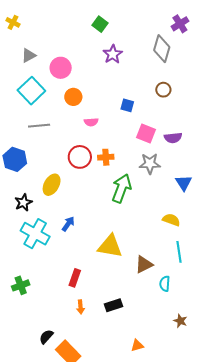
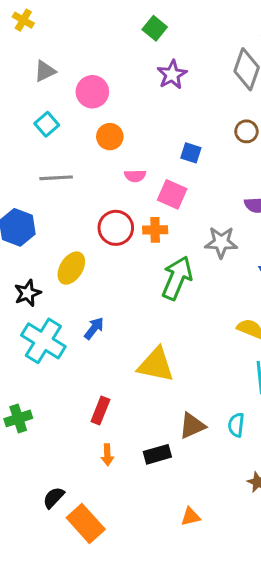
cyan square: (31, 91) -> (47, 124), size x0.6
pink square: (146, 134) -> (172, 194), moved
brown triangle: (144, 265) -> (192, 426), moved

